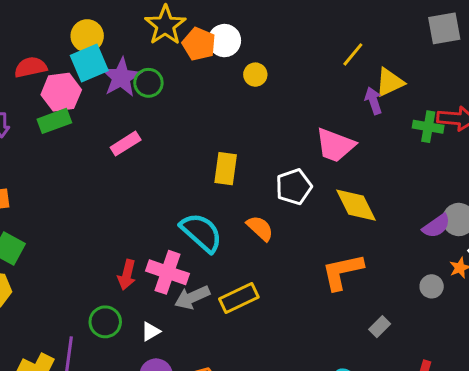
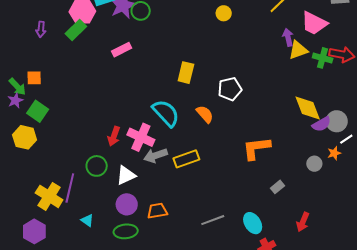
yellow circle: (255, 75) -> (224, 13), moved
yellow triangle: (390, 82) -> (298, 50), moved
green rectangle: (54, 121) -> (76, 30), turned -30
pink trapezoid: (335, 145) -> (314, 23), moved
yellow diamond: (356, 205) -> (308, 108), moved
white triangle: (151, 331) -> (126, 175), size x1.5

